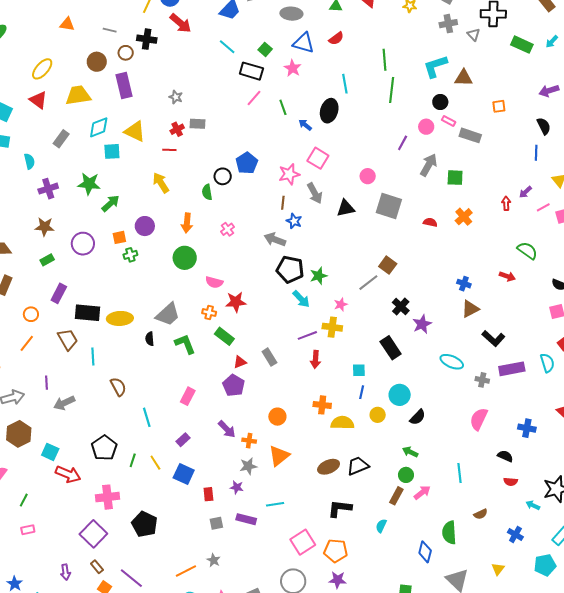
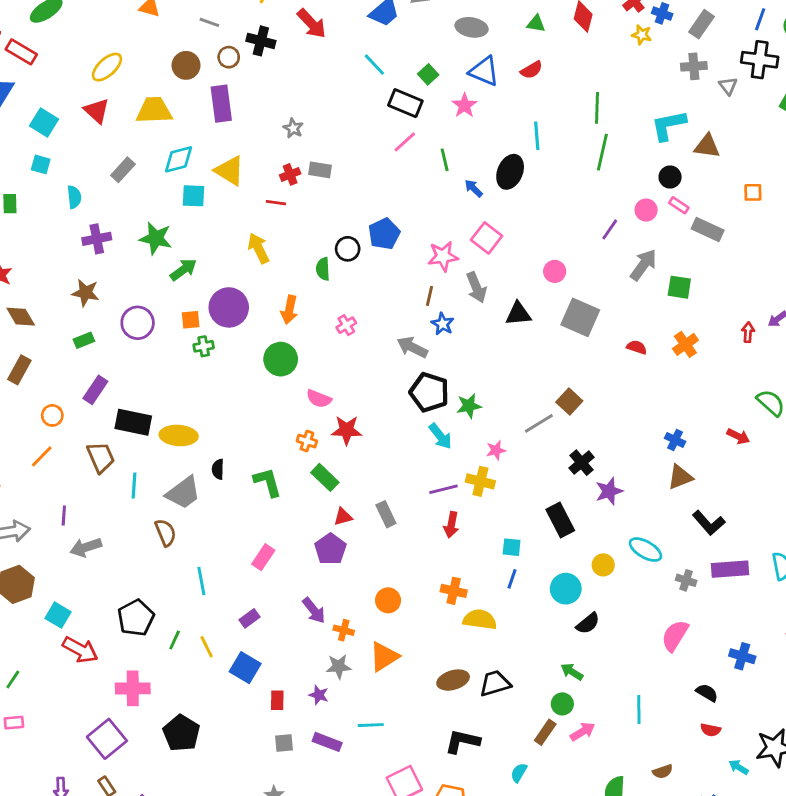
purple circle: (145, 226) -> (229, 307), size x1.4
gray trapezoid: (168, 314) -> (183, 493), moved
yellow circle: (378, 415) -> (603, 565), moved

